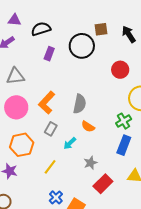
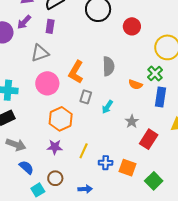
purple rectangle: (49, 54) -> (50, 26), moved
red circle: (120, 70) -> (132, 26), moved
orange semicircle: (88, 127) -> (135, 85), moved
yellow line: (50, 167) -> (84, 151), moved
blue cross: (56, 197) -> (106, 163), turned -32

